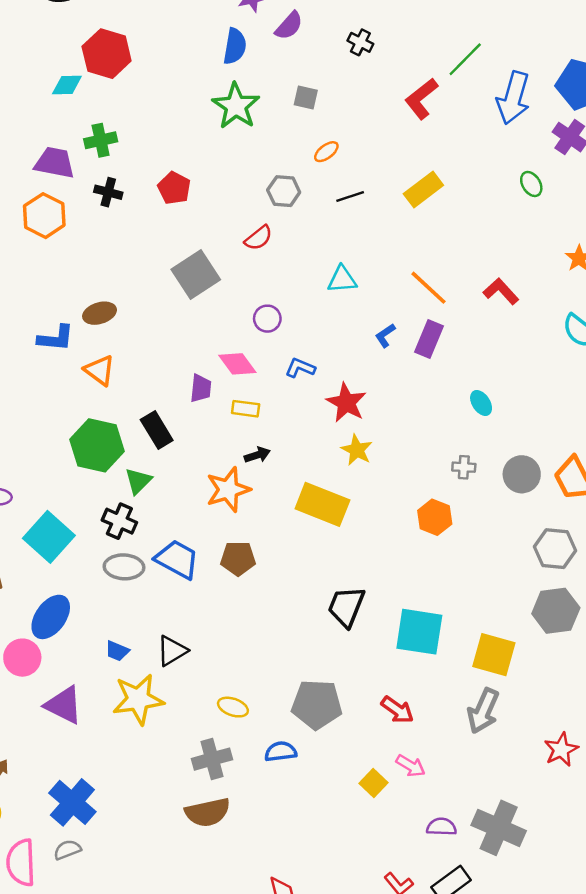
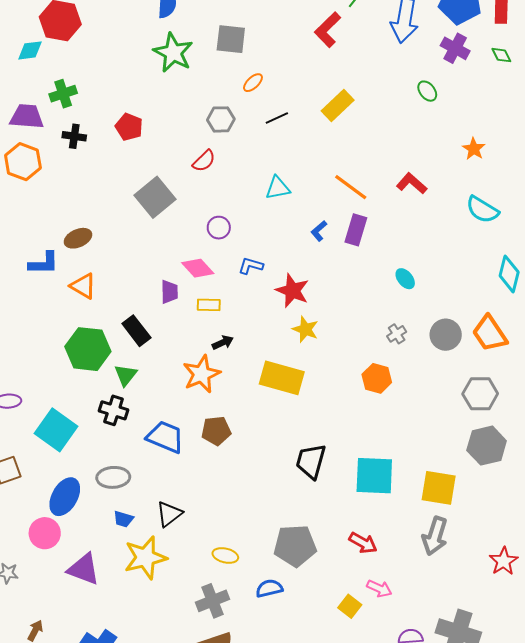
gray square: (306, 97) -> (231, 39), size x1.5
gray cross: (464, 467) -> (397, 334), turned -30
gray ellipse: (124, 567) -> (113, 477), moved

